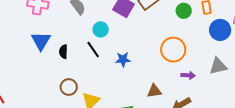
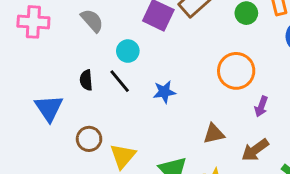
blue triangle: (41, 41) -> (49, 108), moved
black semicircle: (63, 52) -> (86, 80), moved
purple arrow: (188, 75) -> (261, 106), turned 112

